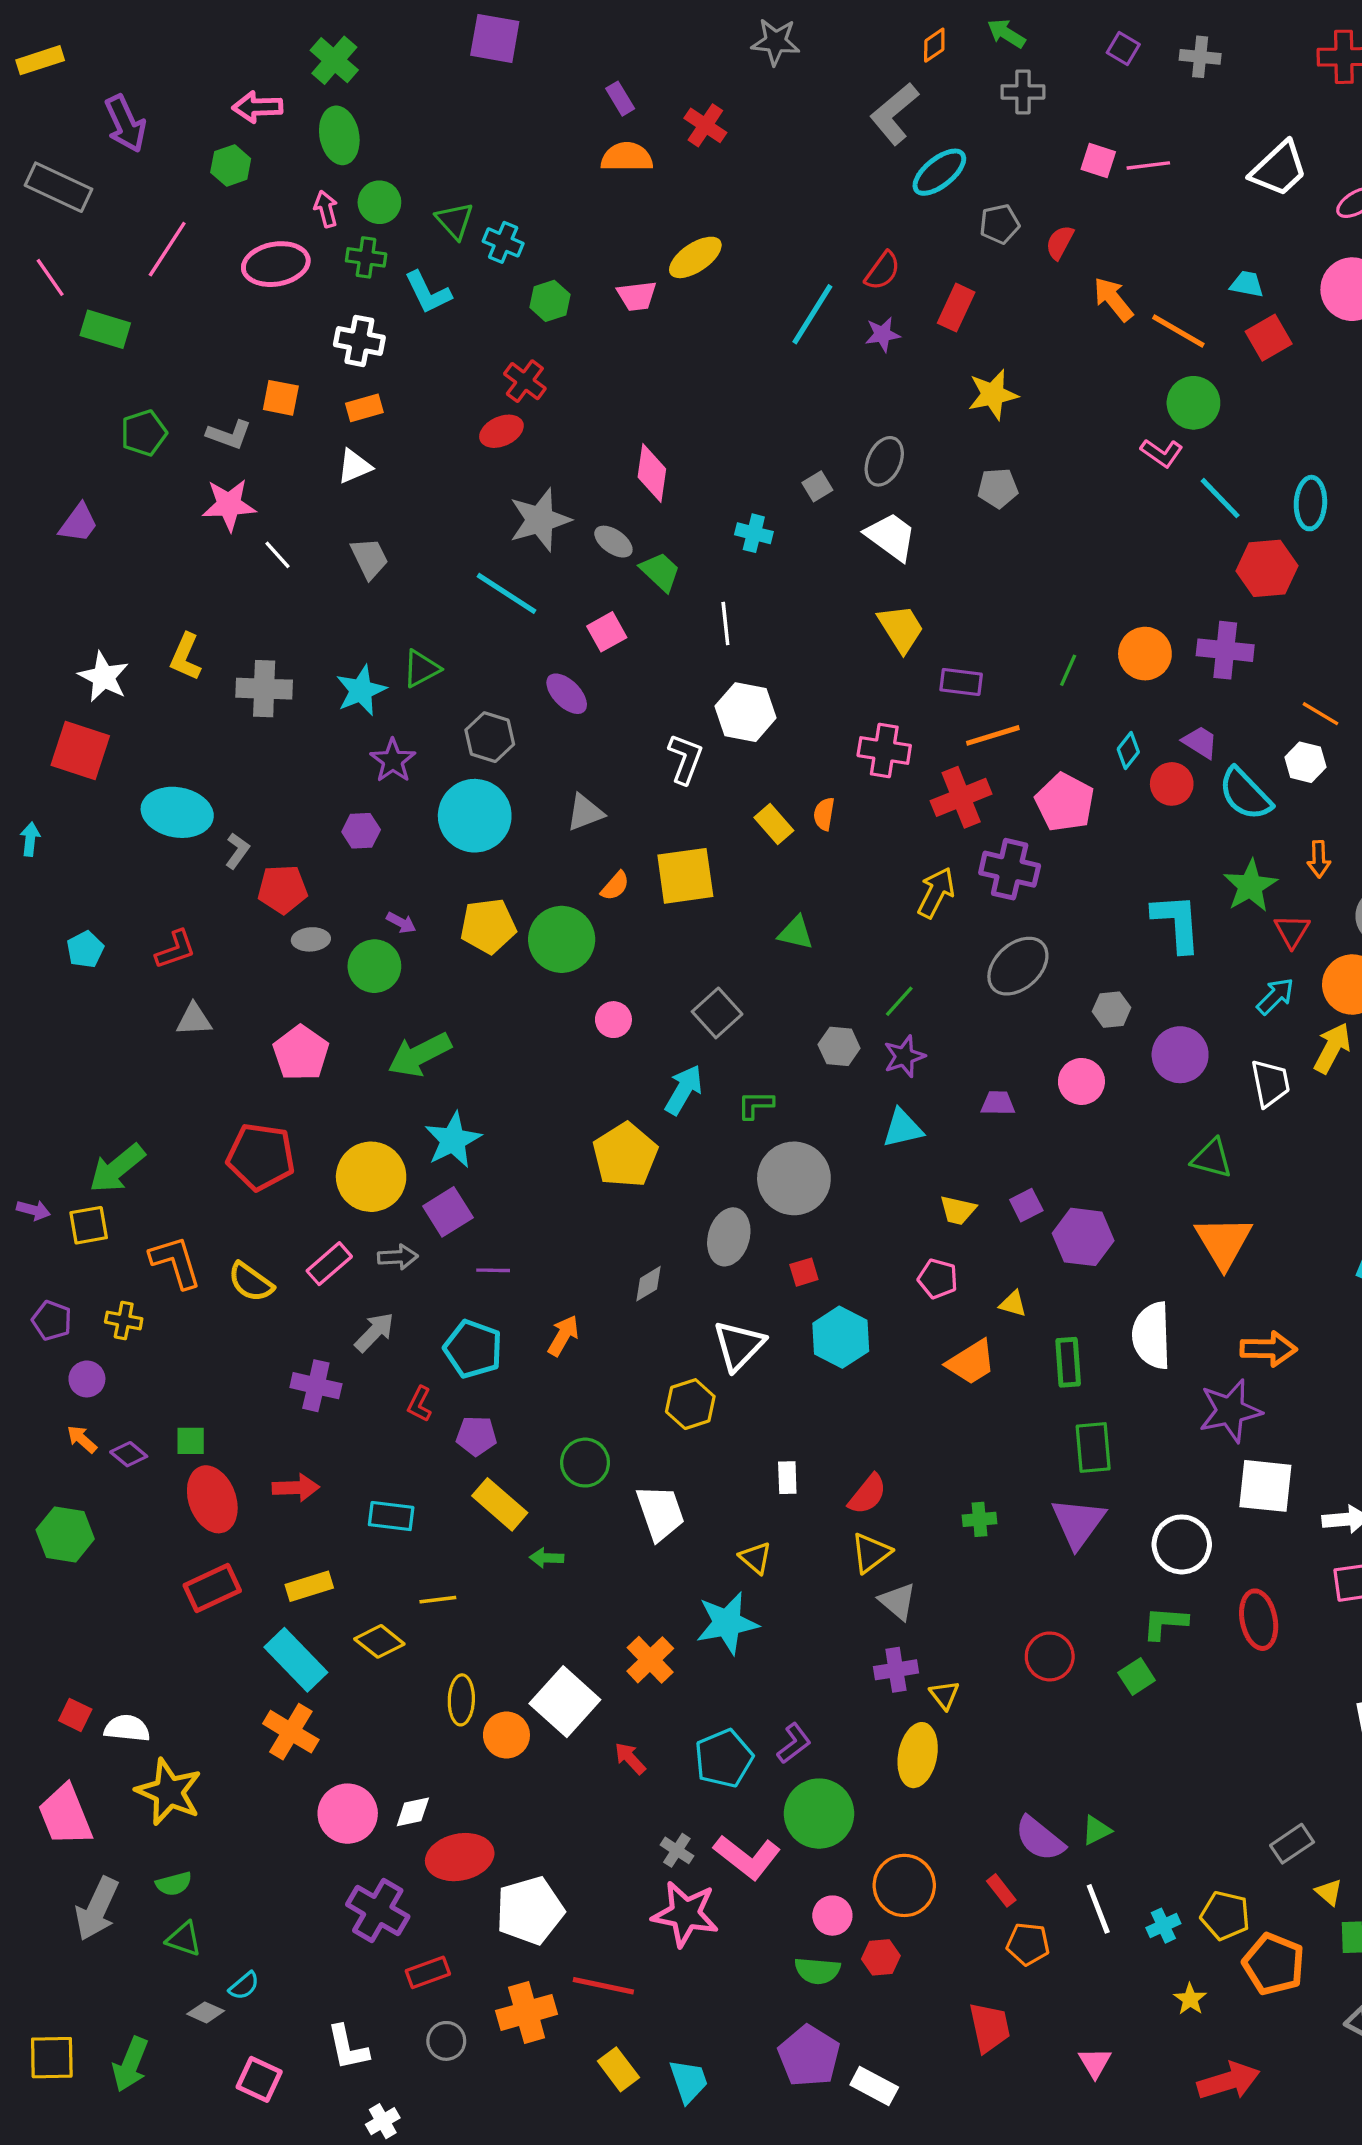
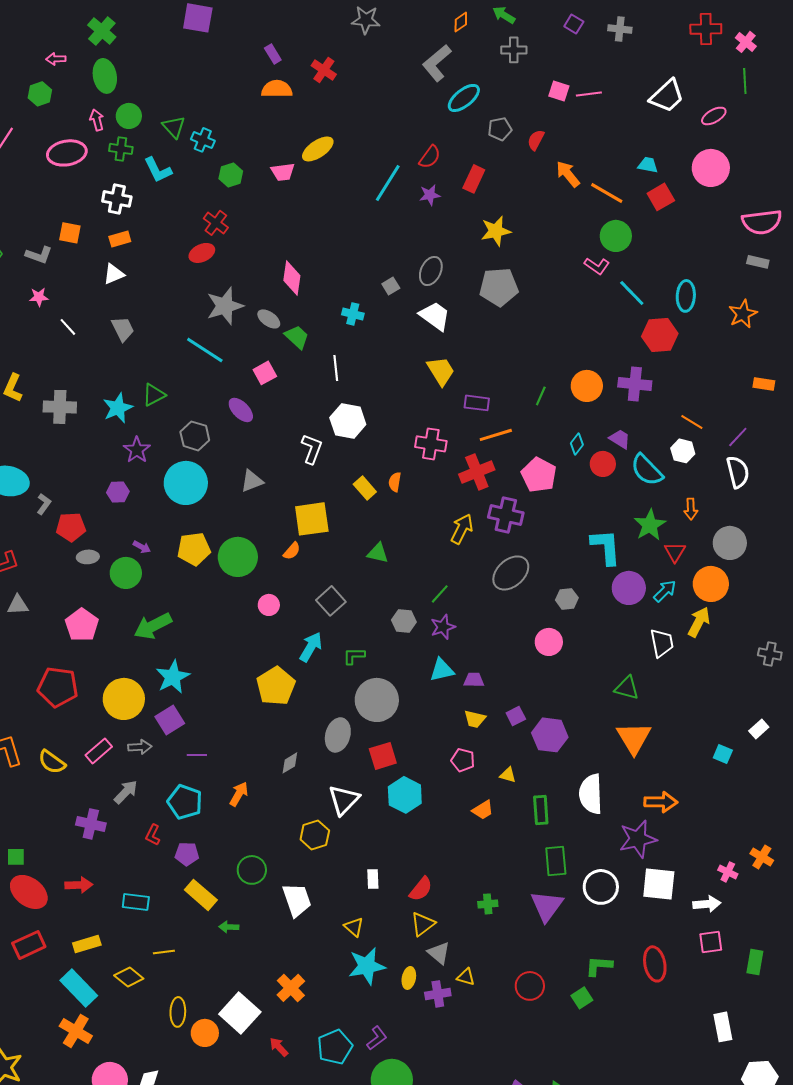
pink arrow: (257, 107) -> (56, 59), size x0.7
gray pentagon: (998, 488) -> (499, 287), size x1.6
pink star: (229, 505) -> (39, 297), size x0.6
orange semicircle: (615, 886) -> (292, 551), moved
purple circle: (1180, 1055) -> (629, 588), moved
purple trapezoid: (998, 1103) -> (474, 680), moved
red square: (804, 1272) -> (383, 756), size x1.6
orange trapezoid: (971, 1362) -> (483, 810), size x0.7
red ellipse: (212, 1499) -> (29, 892), turned -33
white circle: (1182, 1544) -> (601, 887), moved
cyan star: (727, 1623) -> (367, 966), moved
yellow triangle: (944, 1695) -> (466, 977), moved, turned -36
yellow ellipse: (918, 1755) -> (409, 978), moved, size x0.6

